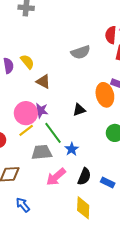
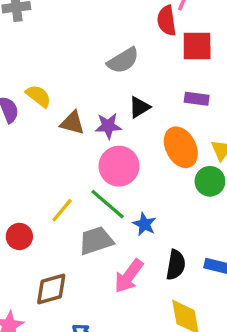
orange ellipse: (105, 95) -> (181, 147), moved
purple star: (41, 110) -> (108, 126), moved
black triangle: (79, 110) -> (139, 107), moved
pink circle: (26, 113) -> (119, 166), moved

